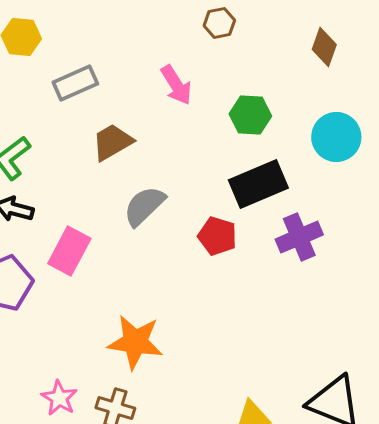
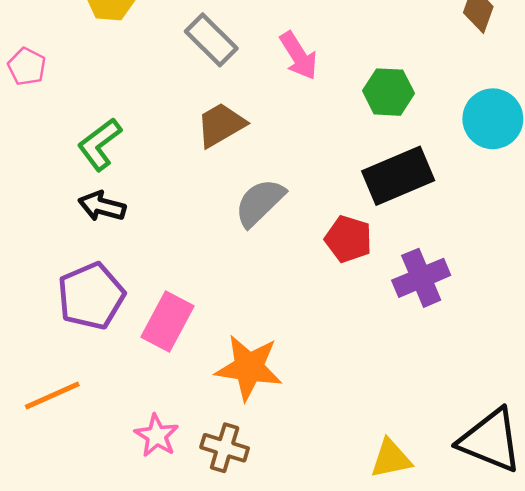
gray rectangle: (75, 83) -> (211, 40), moved, turned 69
purple cross: (299, 237) -> (421, 278), moved
pink rectangle: (69, 251) -> (168, 322), moved

